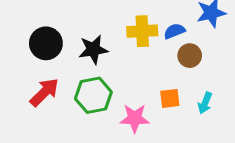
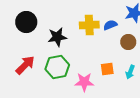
black circle: (46, 43) -> (26, 22), moved
brown circle: (190, 56) -> (128, 42), moved

